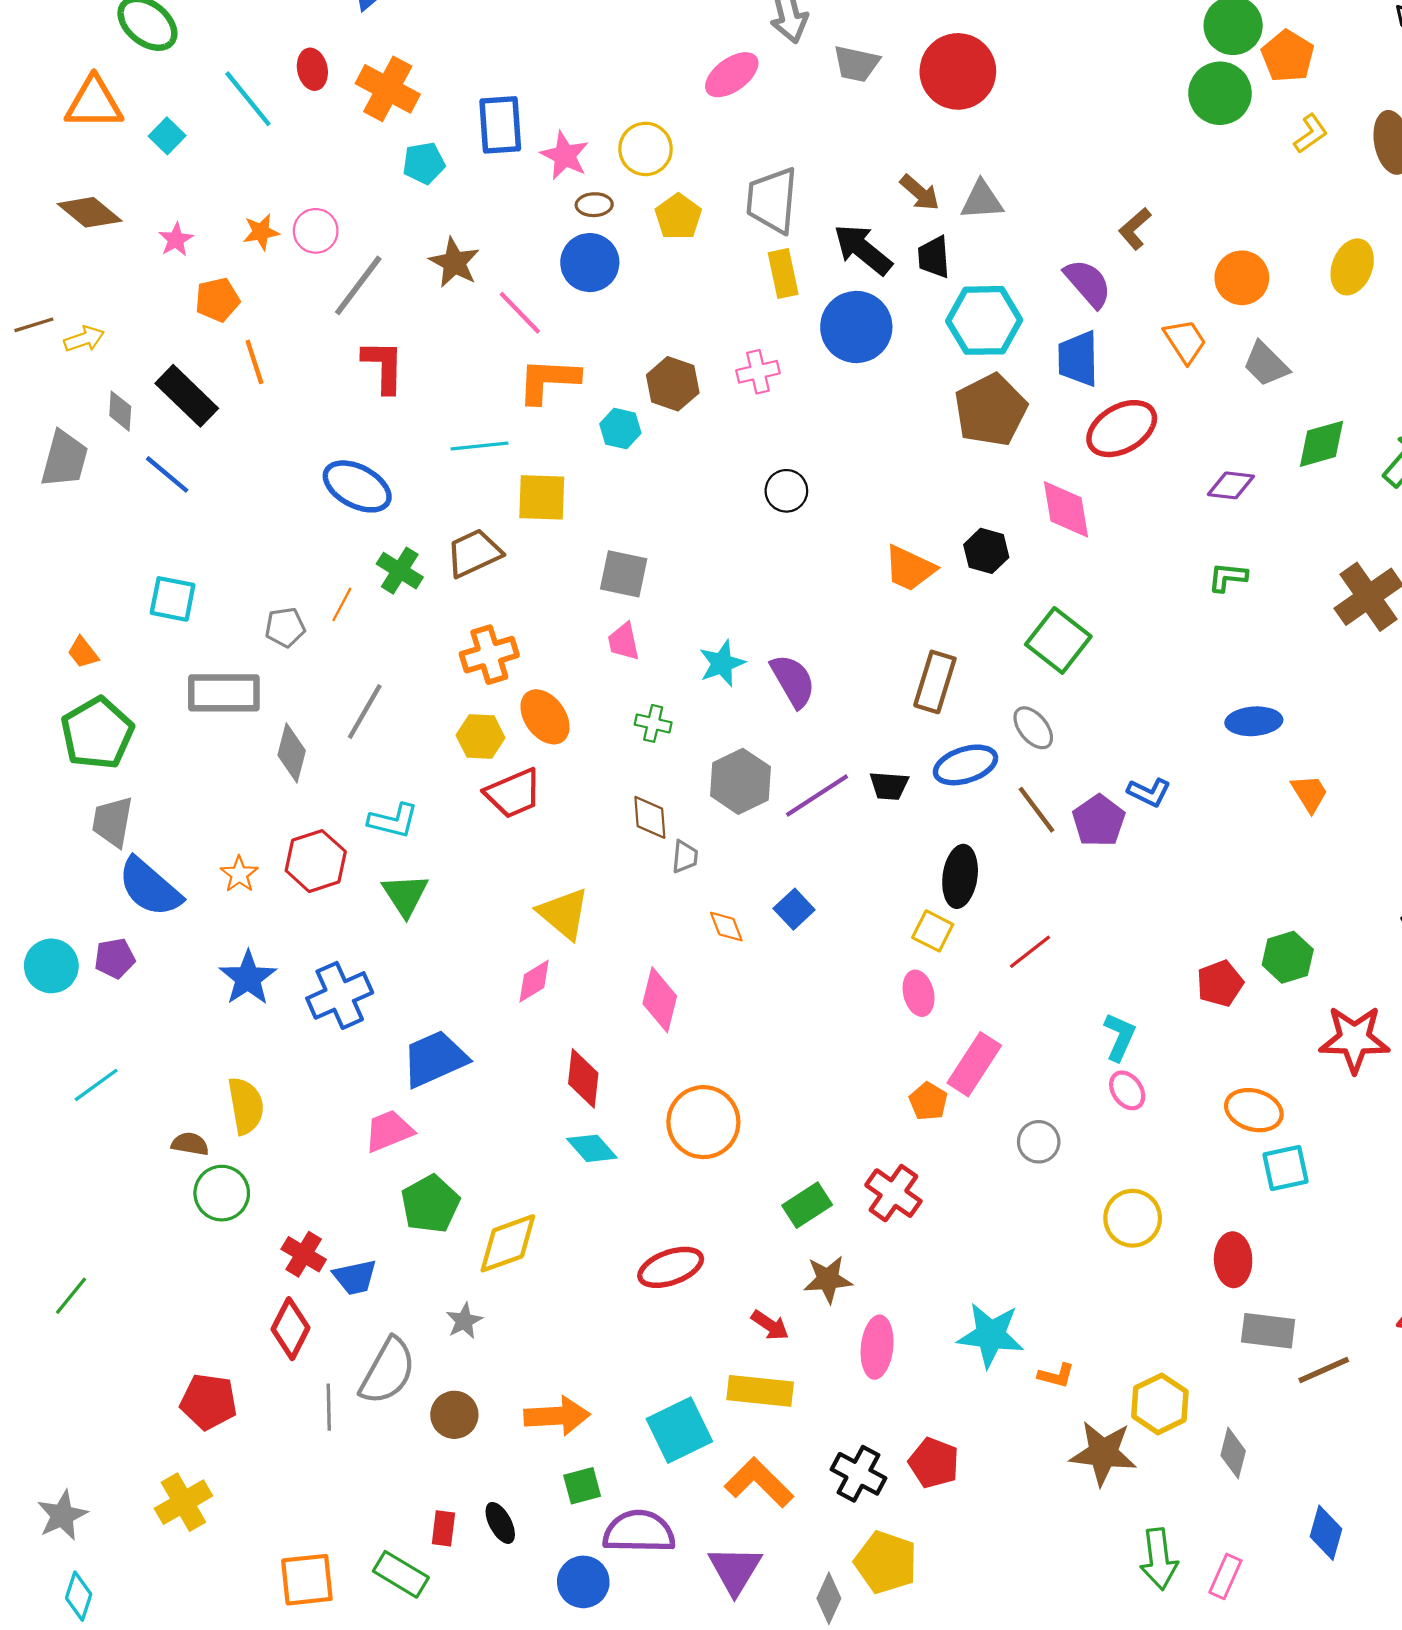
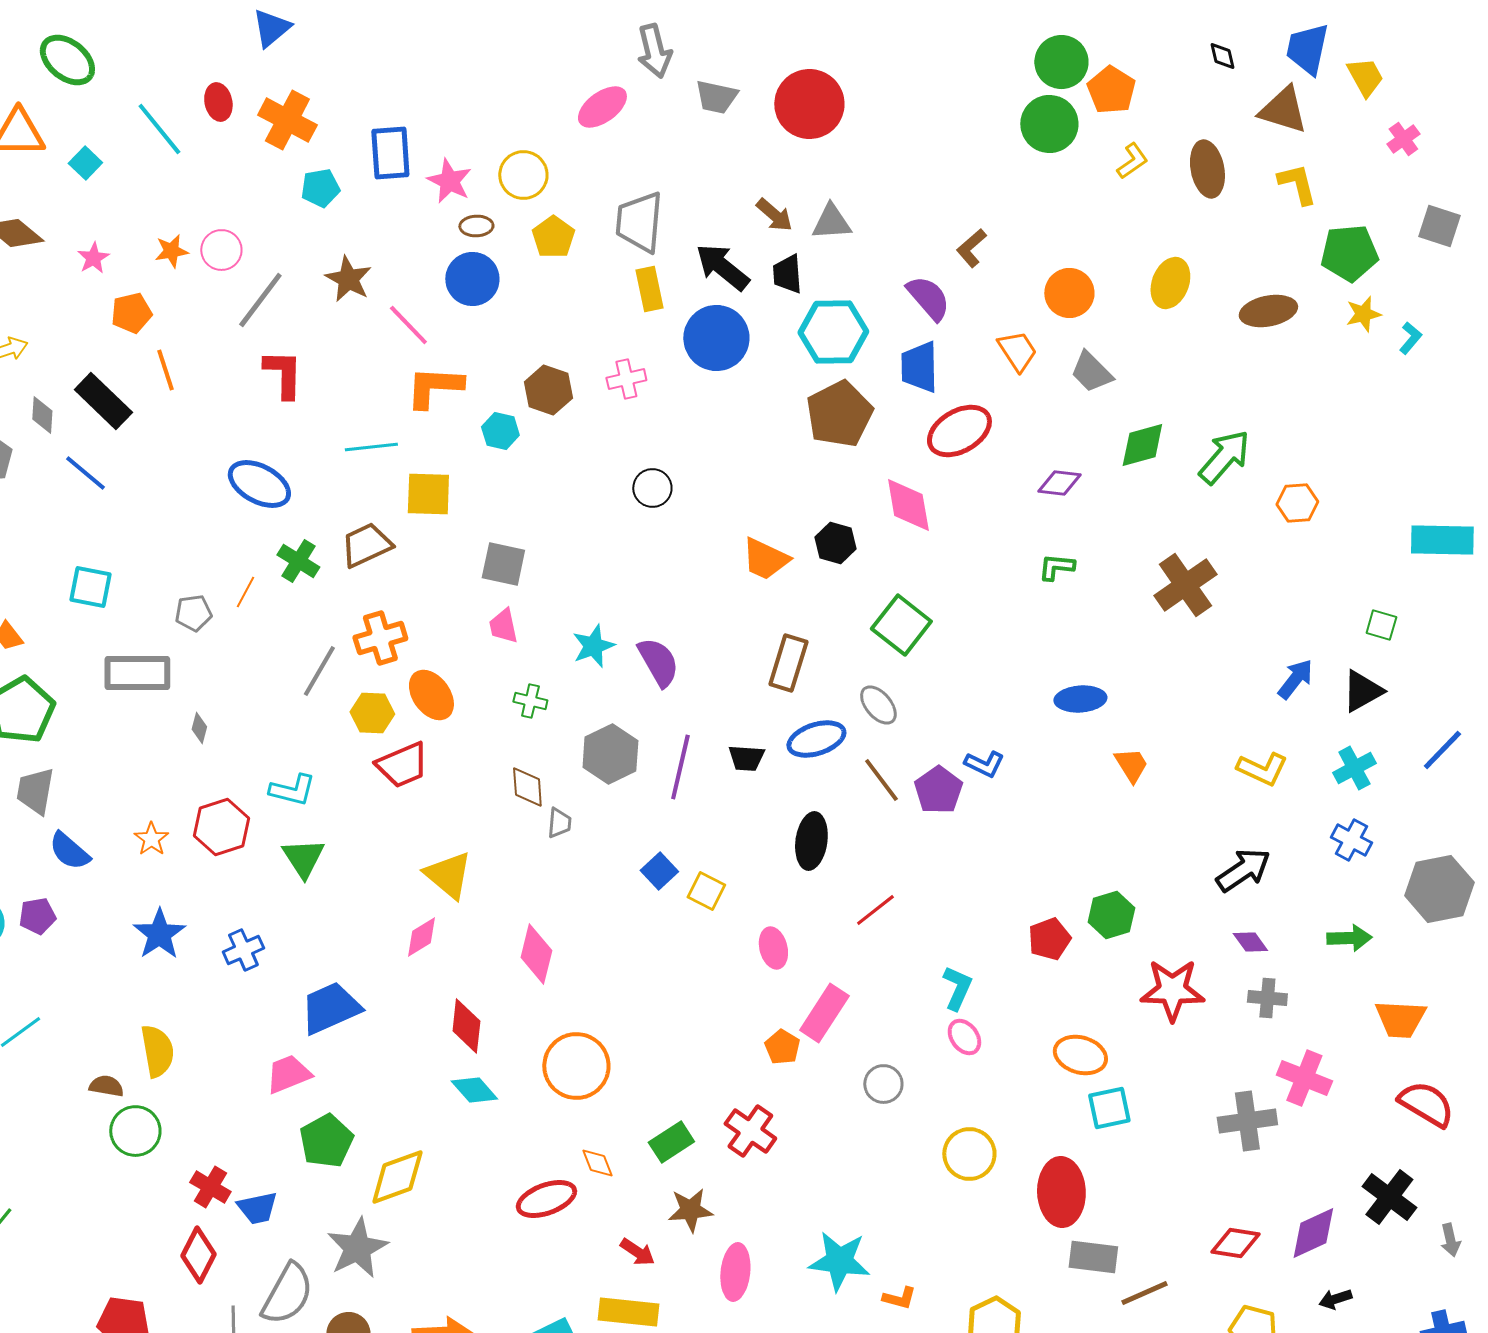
gray line: (365, 711) -> (319, 671), moved
gray diamond: (292, 753) -> (199, 728), size x0.6
purple line: (817, 796) -> (680, 767), turned -44
blue semicircle: (150, 887) -> (69, 851), size x0.7
orange diamond: (726, 927) -> (597, 1163), moved
yellow square: (933, 931) -> (706, 891), moved
blue cross: (340, 995) -> (243, 950), size x0.7
red ellipse: (1233, 1260) -> (1061, 1192), size x1.4
gray star: (464, 1321) -> (357, 1248), size x1.8

